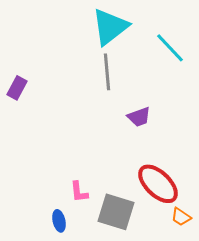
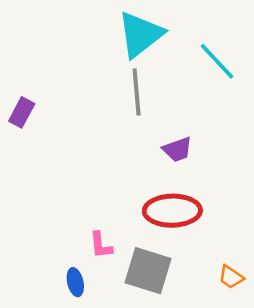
red ellipse: (158, 184) -> (172, 211), moved, turned -45

